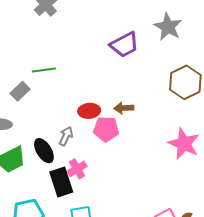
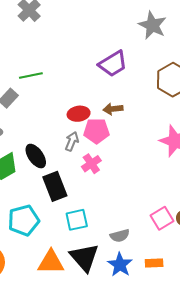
purple trapezoid: (124, 45) -> (113, 64), moved
gray arrow: (66, 136) -> (72, 141), moved
pink cross: (77, 169) -> (91, 164), moved

